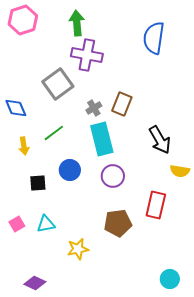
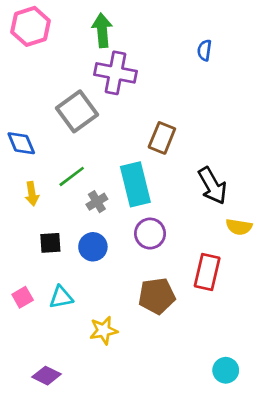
blue semicircle: (154, 38) -> (204, 50), size x0.5
gray cross: (94, 108) -> (97, 202), moved
blue circle: (70, 170) -> (93, 247), moved

